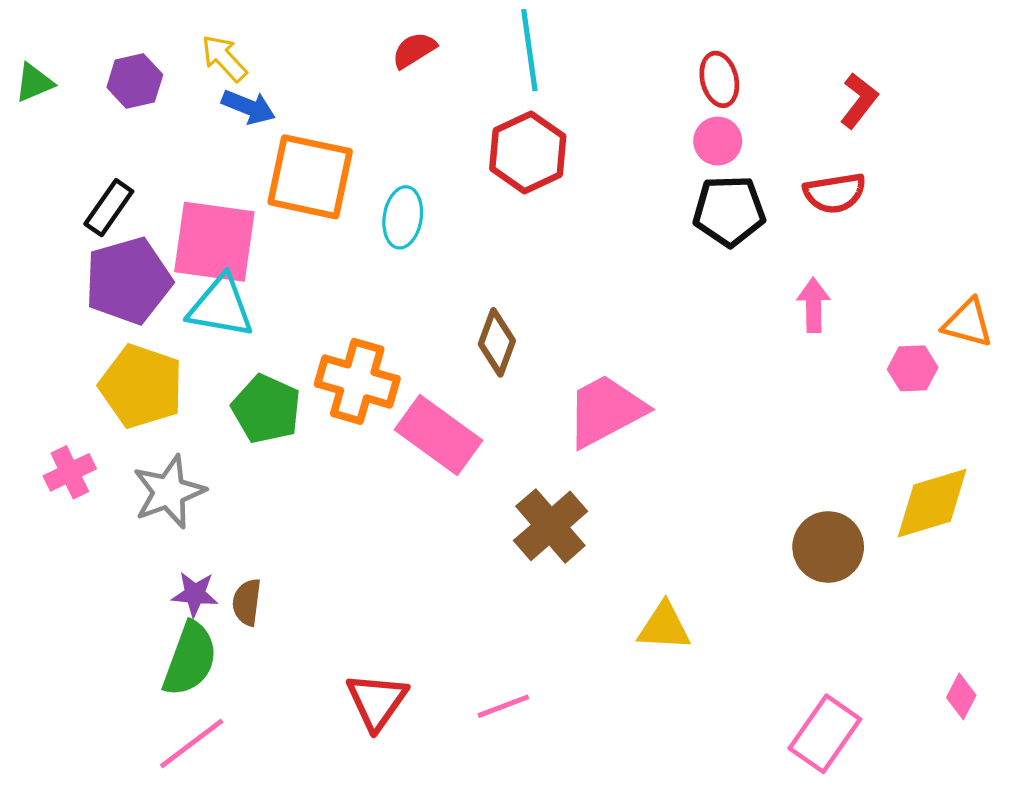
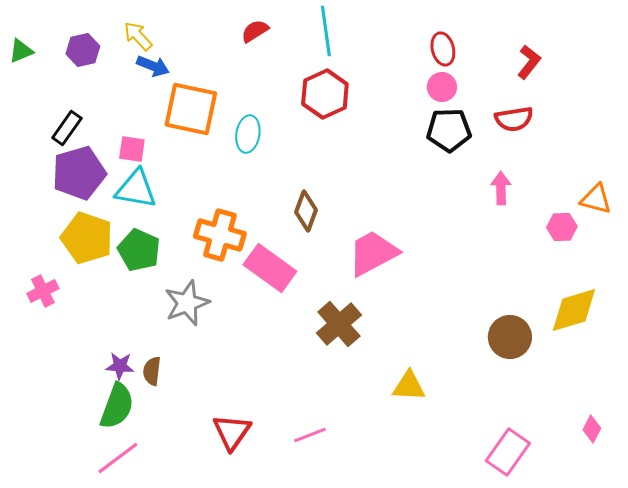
pink square: (214, 242) -> (132, 149), size x0.5
green pentagon: (266, 409) -> (139, 250), moved
gray star: (169, 492) -> (187, 303), moved

